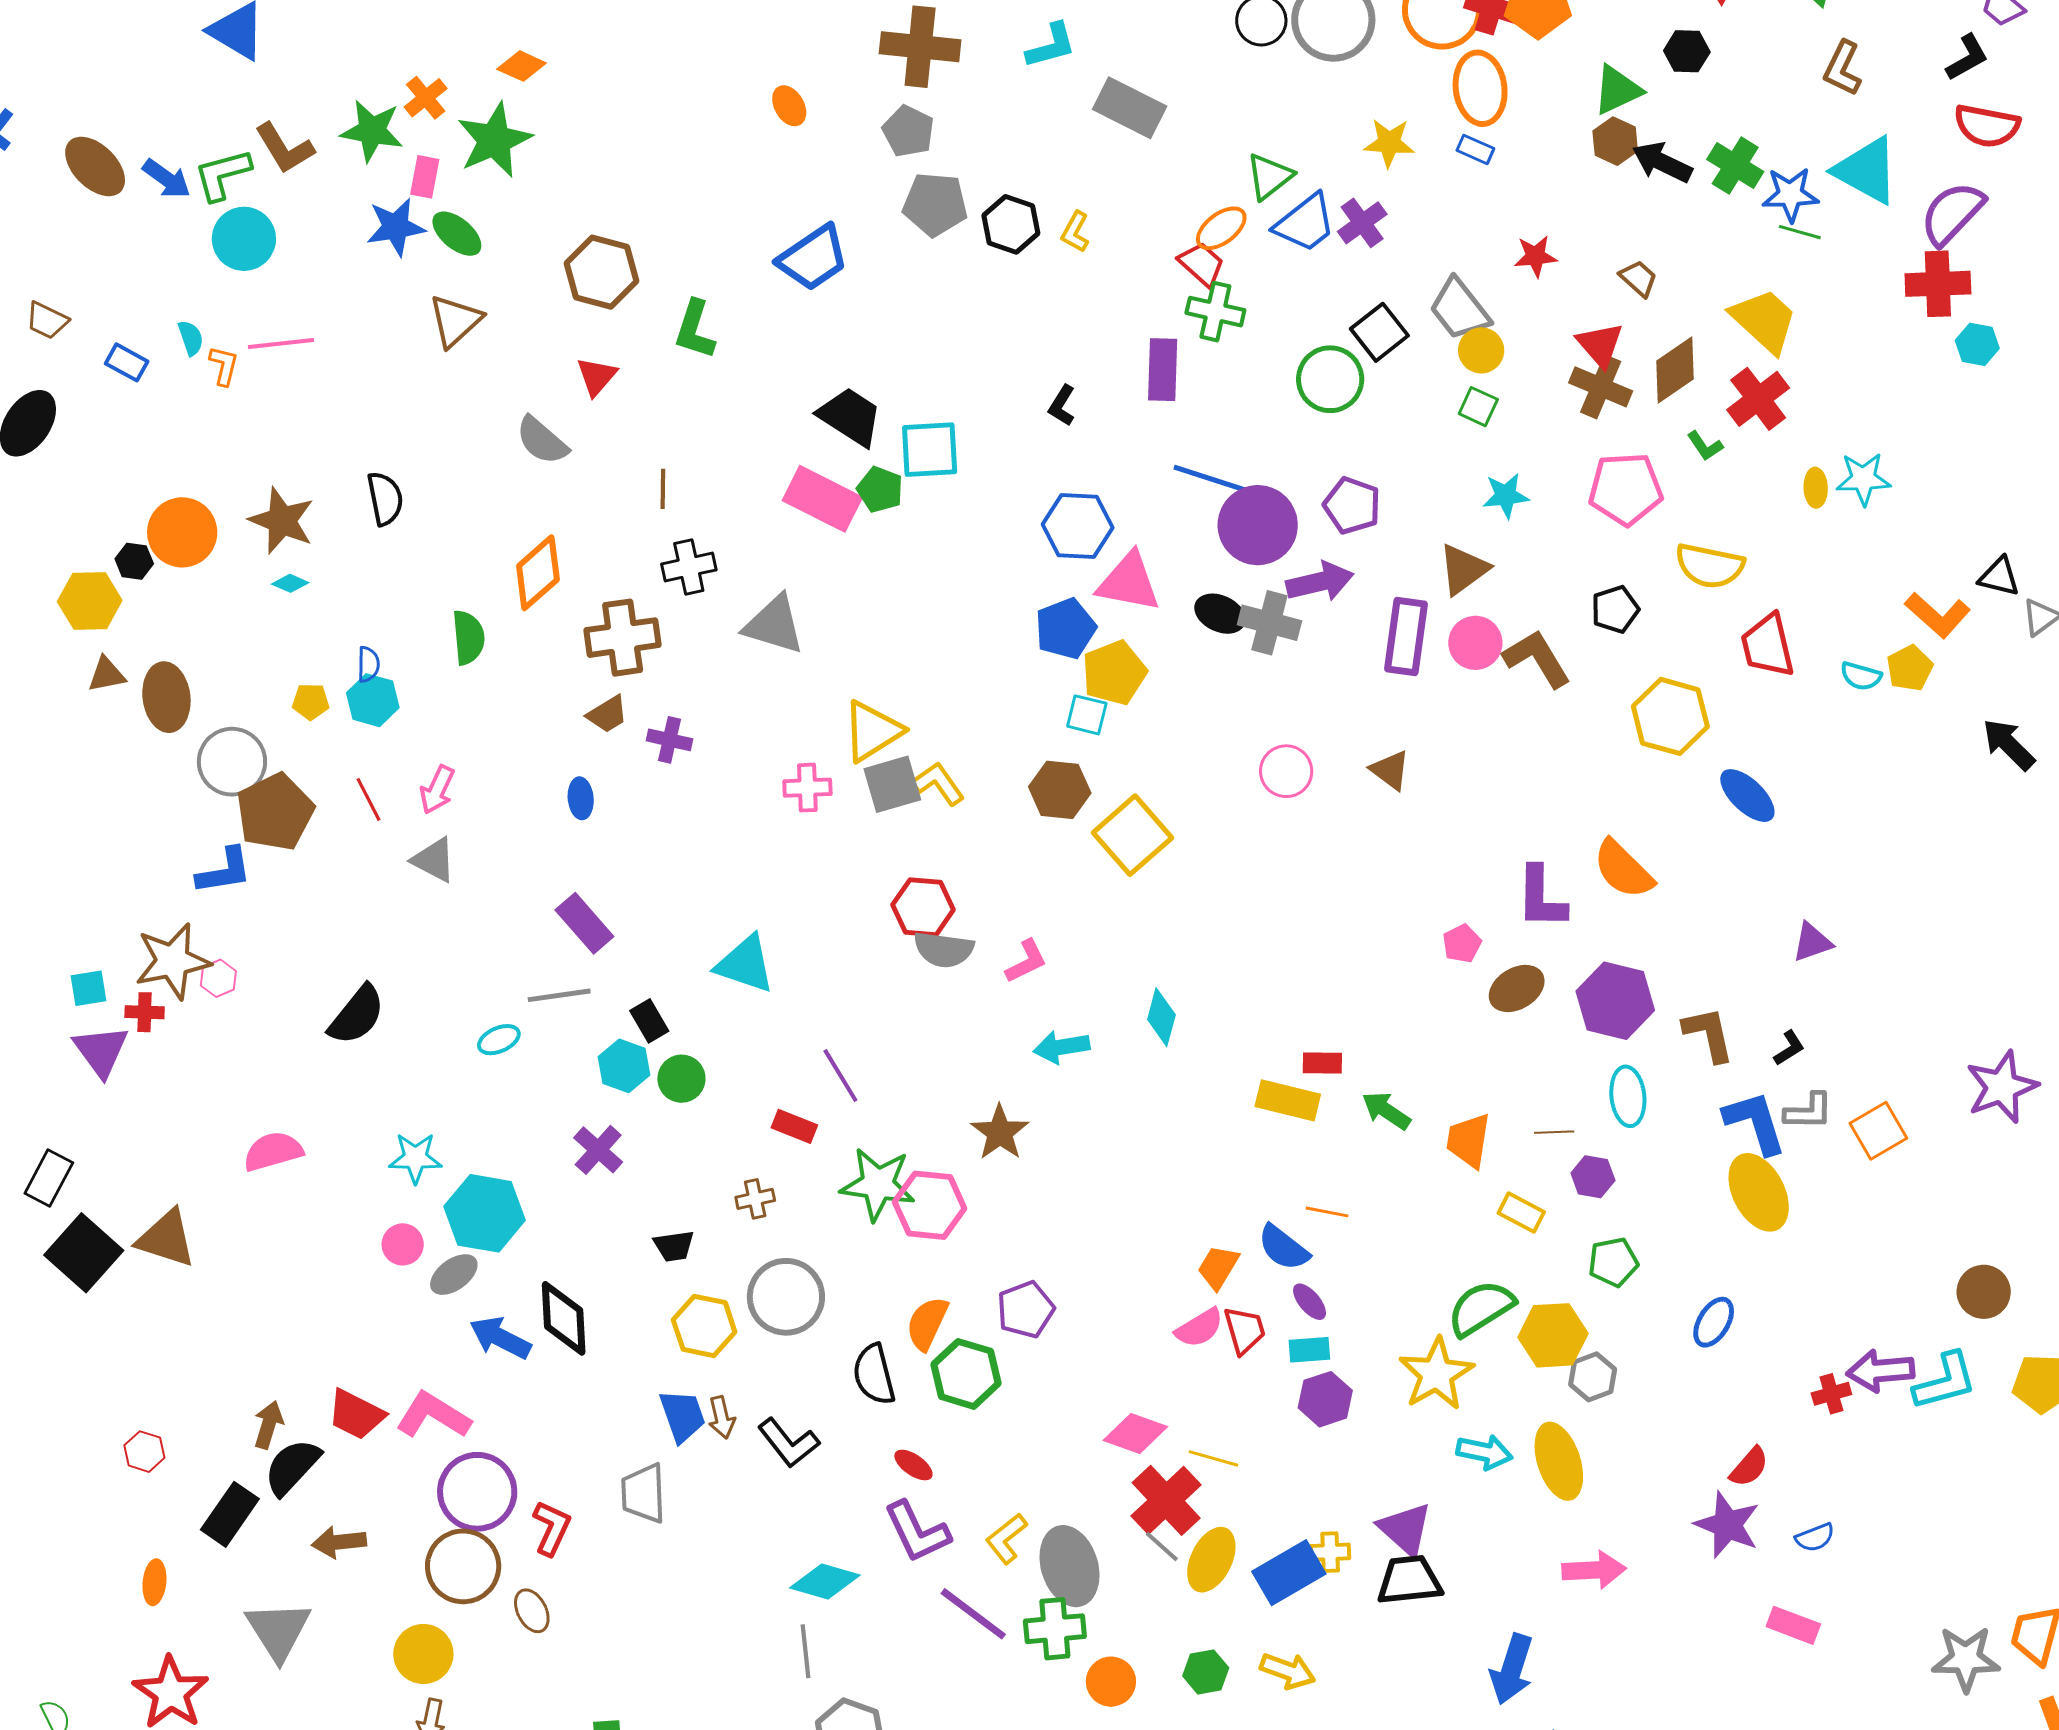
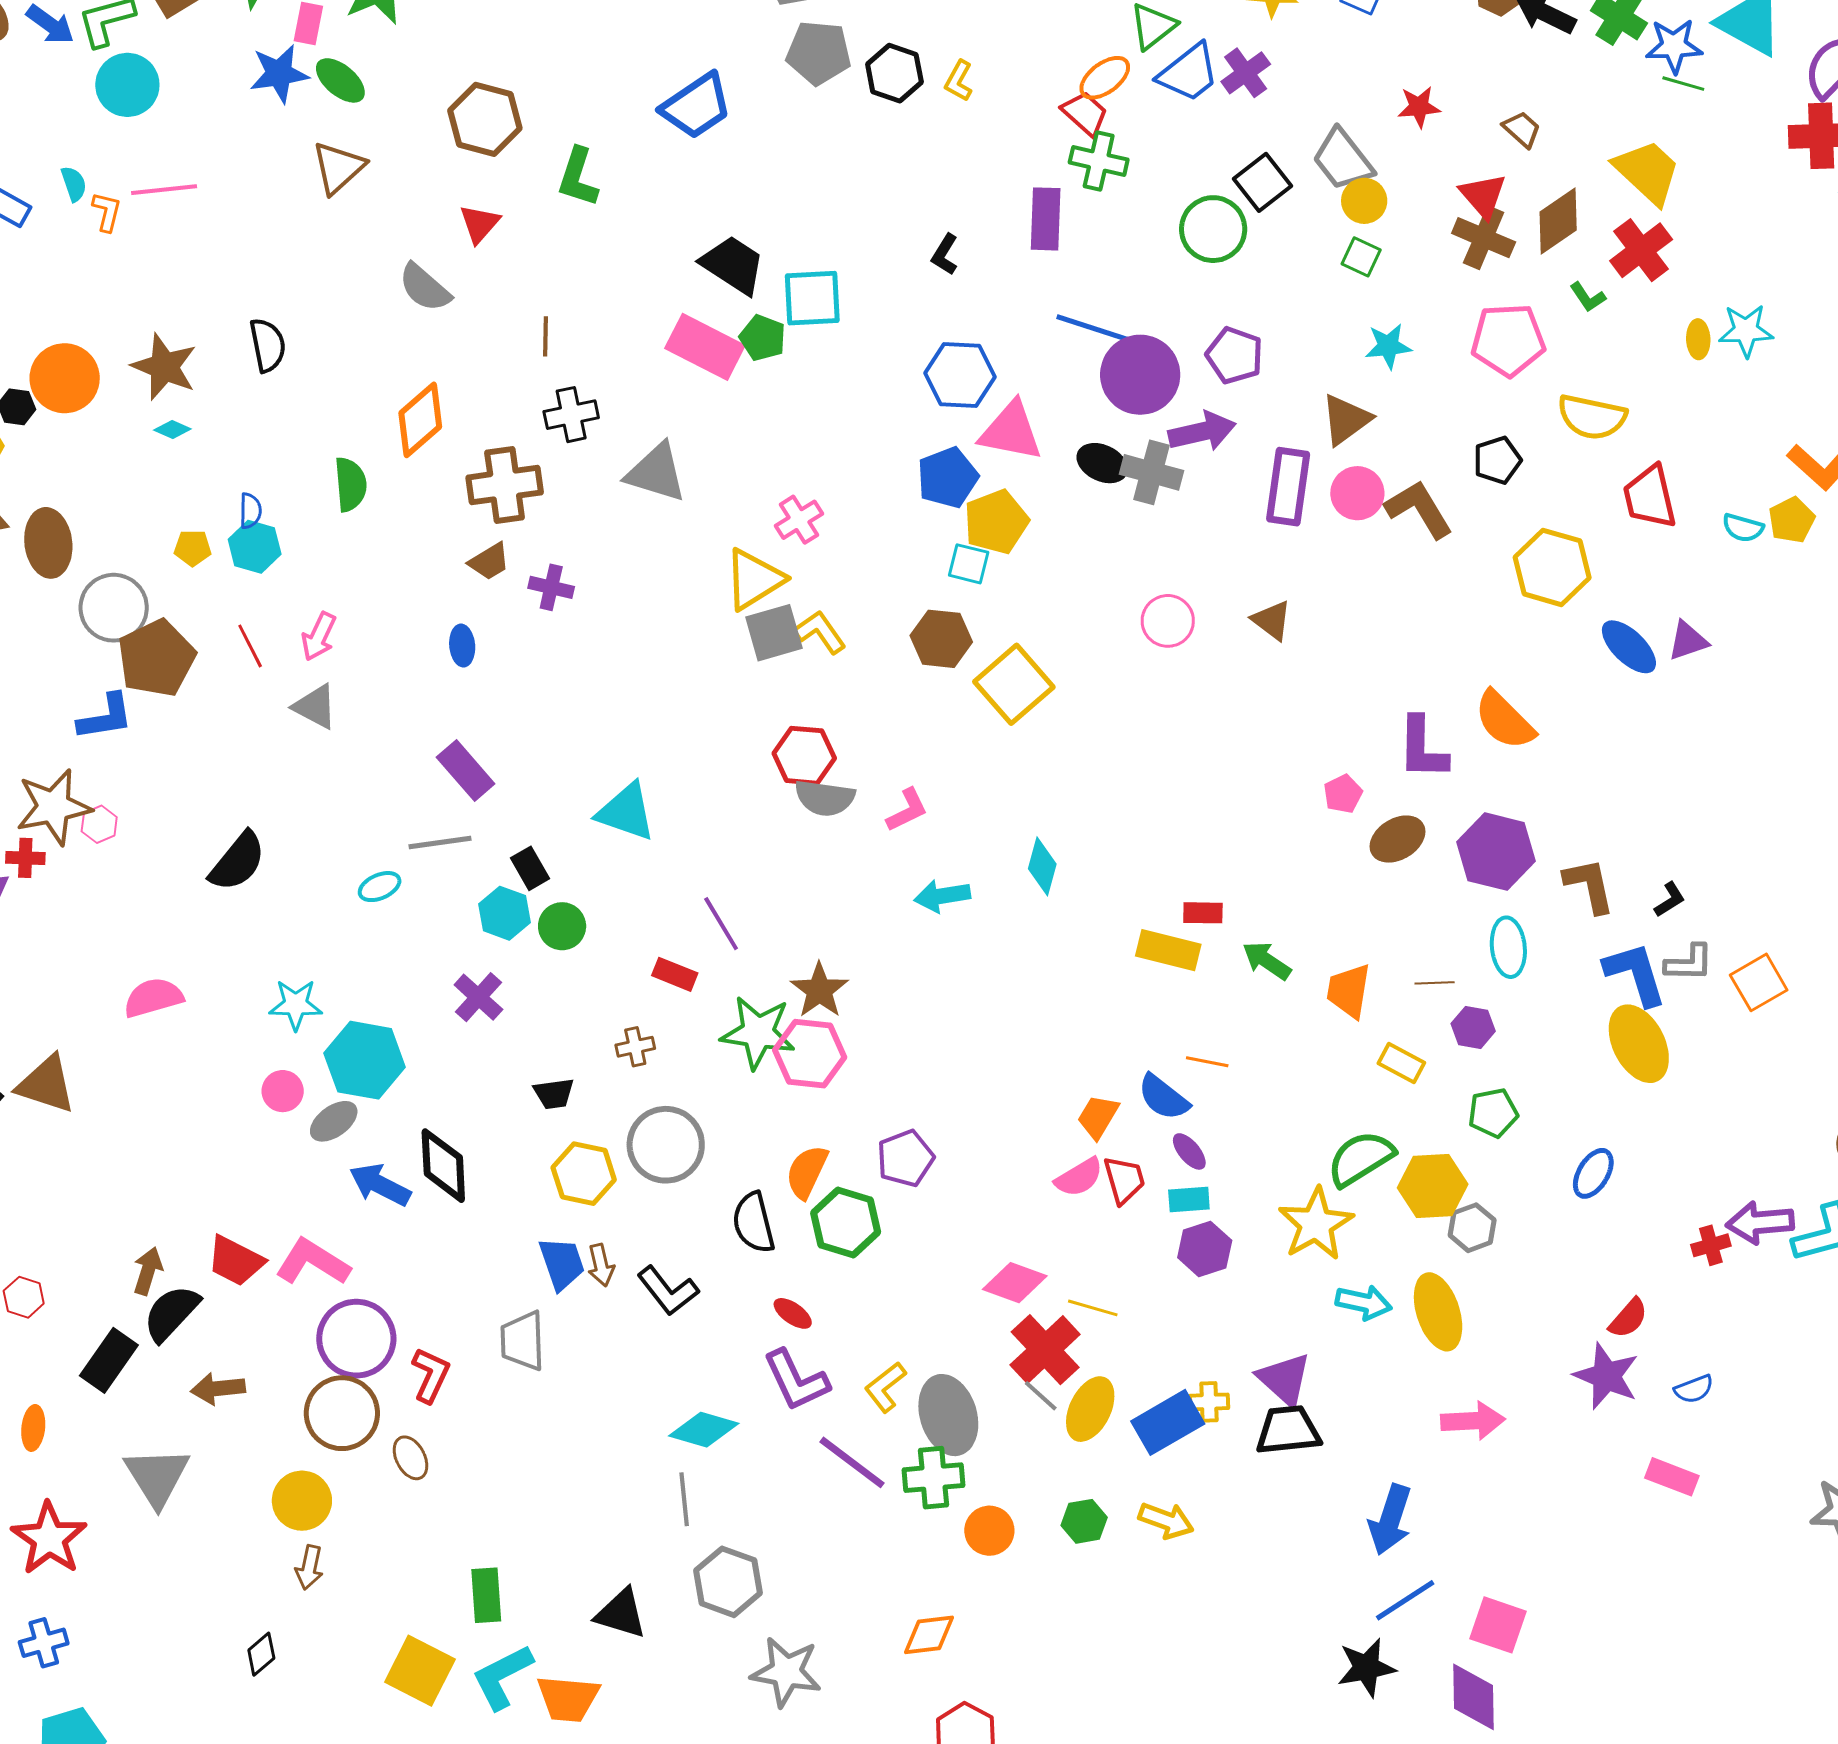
pink cross: (807, 788) -> (799, 520), moved, turned -30
purple triangle: (1812, 942) -> (1688, 641), moved
brown star: (1000, 1132) -> (819, 990), moved

